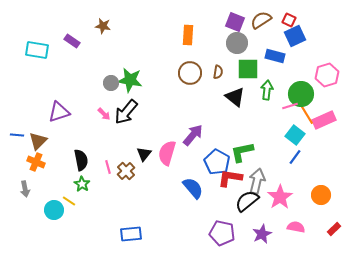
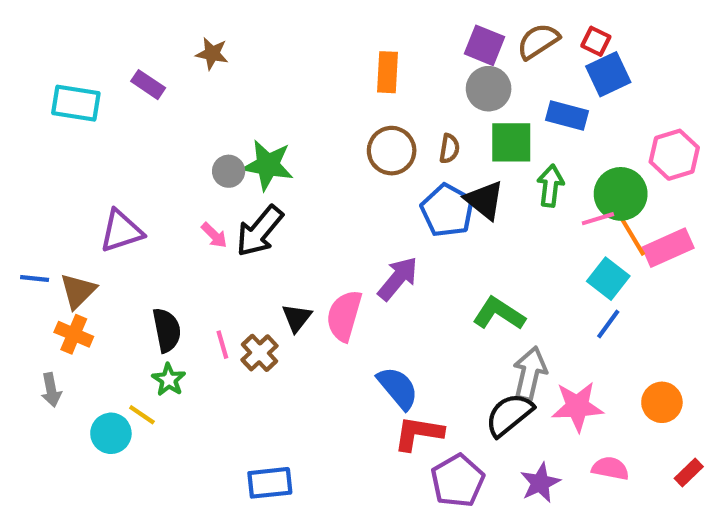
green L-shape: (242, 152) -> (499, 314), turned 45
blue pentagon: (217, 162) -> (447, 210), moved
red L-shape: (230, 178) -> (418, 433), moved
pink star: (280, 197) -> (577, 406), turned 30
purple pentagon: (222, 233) -> (458, 481), turned 30

